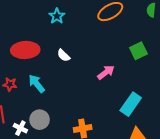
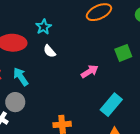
cyan star: (57, 16) -> (44, 27), moved
gray circle: (40, 120) -> (15, 102), moved

